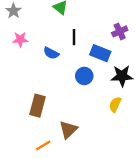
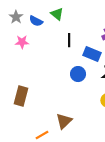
blue semicircle: (51, 53) -> (36, 21), moved
brown rectangle: (37, 106) -> (21, 96), moved

